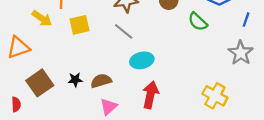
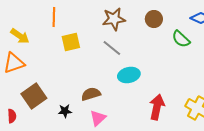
yellow arrow: (42, 18) -> (20, 36), moved
black star: (75, 80) -> (65, 111), moved
red arrow: (150, 95) -> (157, 107), moved

